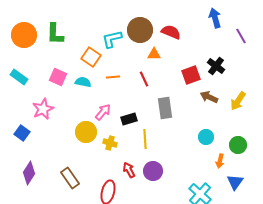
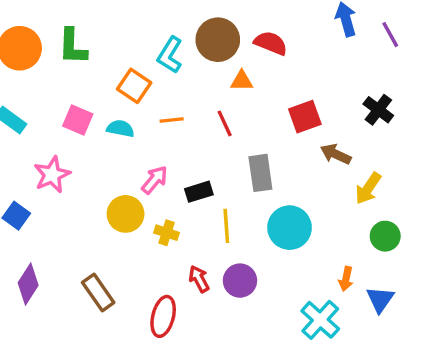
purple line: (241, 36) -> (390, 35), moved
cyan L-shape: (112, 39) -> (170, 55), turned -45
black cross: (216, 66) -> (378, 110), moved
yellow arrow: (238, 101) -> (368, 188), moved
cyan circle: (206, 137) -> (290, 228), moved, size x1.6
orange arrow: (220, 161) -> (346, 279), moved

